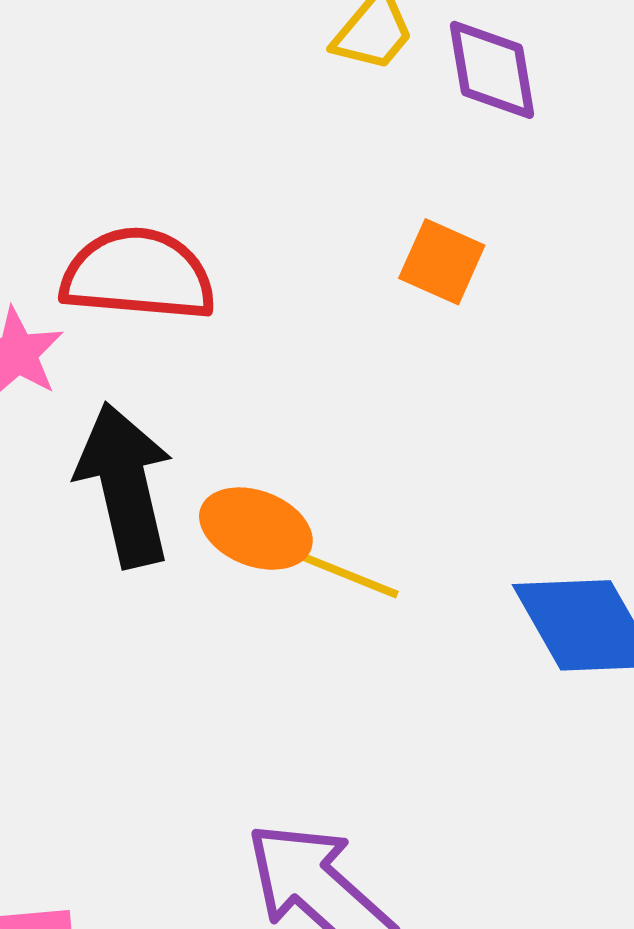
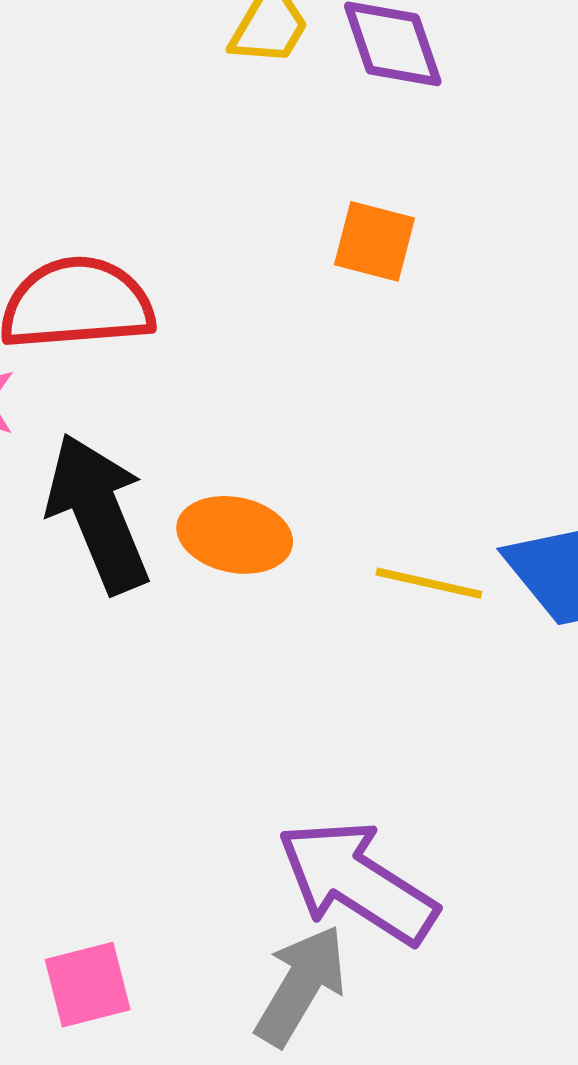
yellow line: (347, 575) -> (429, 583), moved

